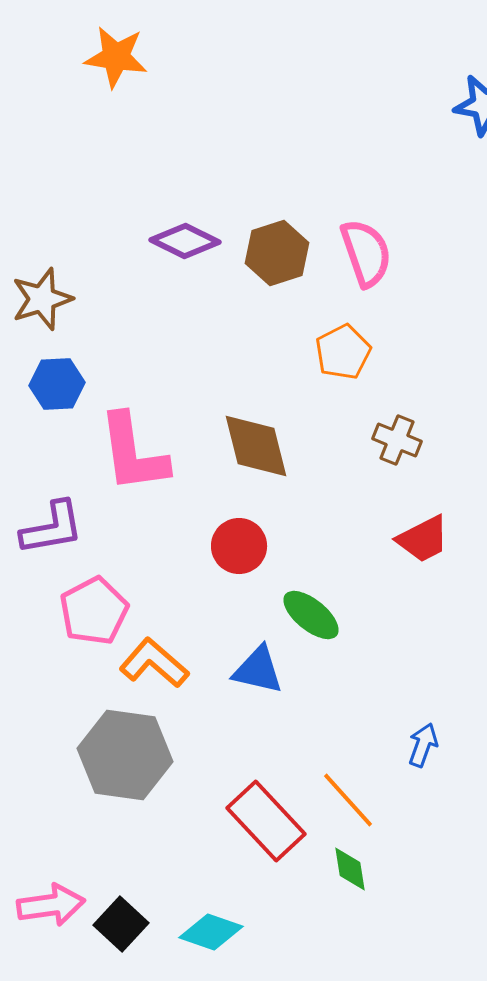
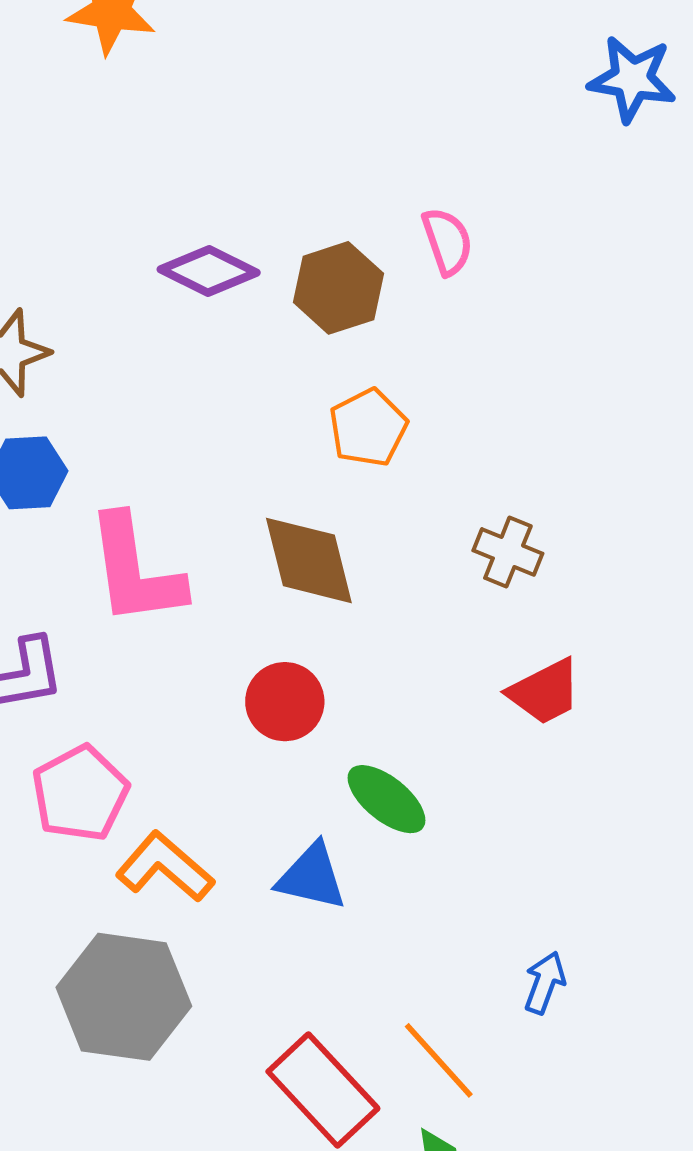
pink semicircle: (366, 253) -> (447, 241), moved, size x0.7
orange pentagon: (343, 352) -> (368, 428), moved

